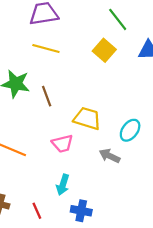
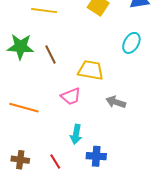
cyan ellipse: (130, 130) -> (131, 43), moved

